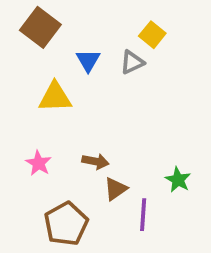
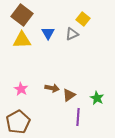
yellow triangle: (55, 97) -> (22, 40), moved
brown triangle: (116, 189) -> (69, 95), moved
brown pentagon: (66, 224) -> (18, 122), moved

